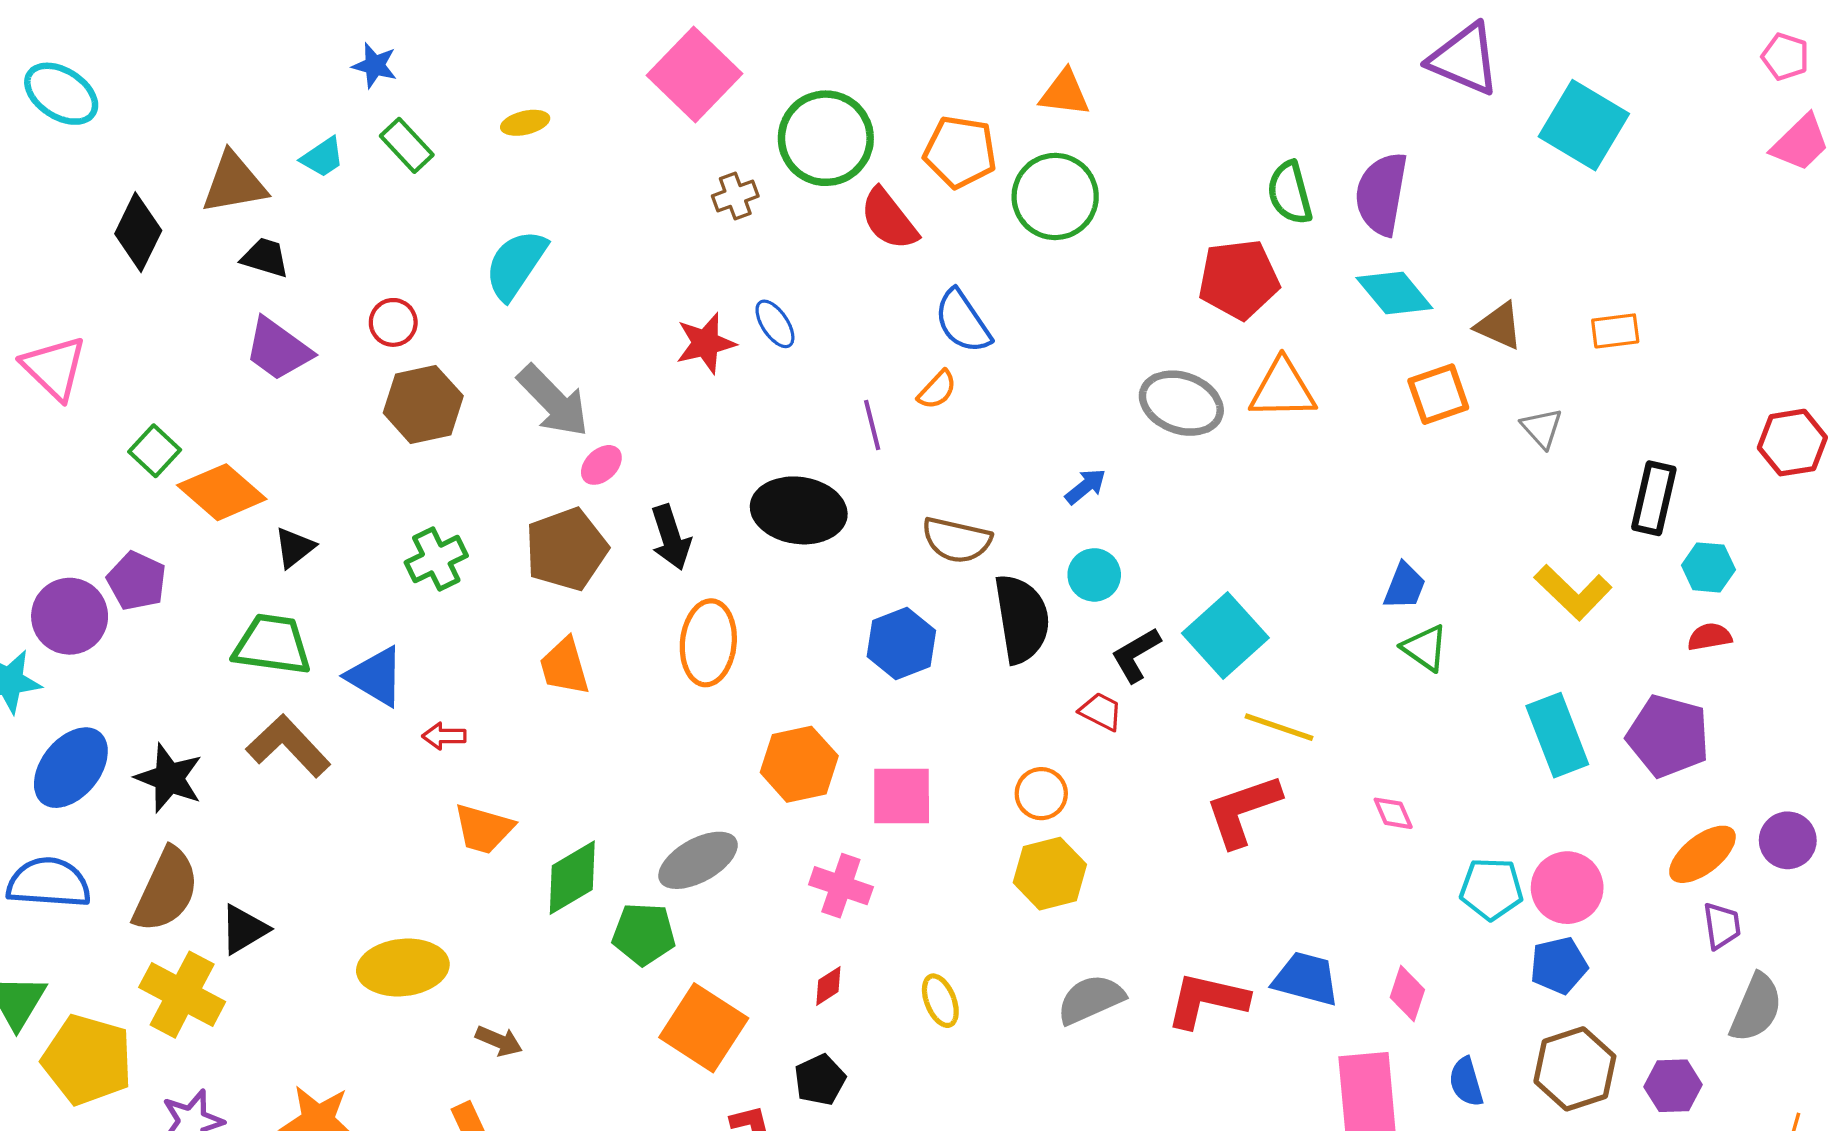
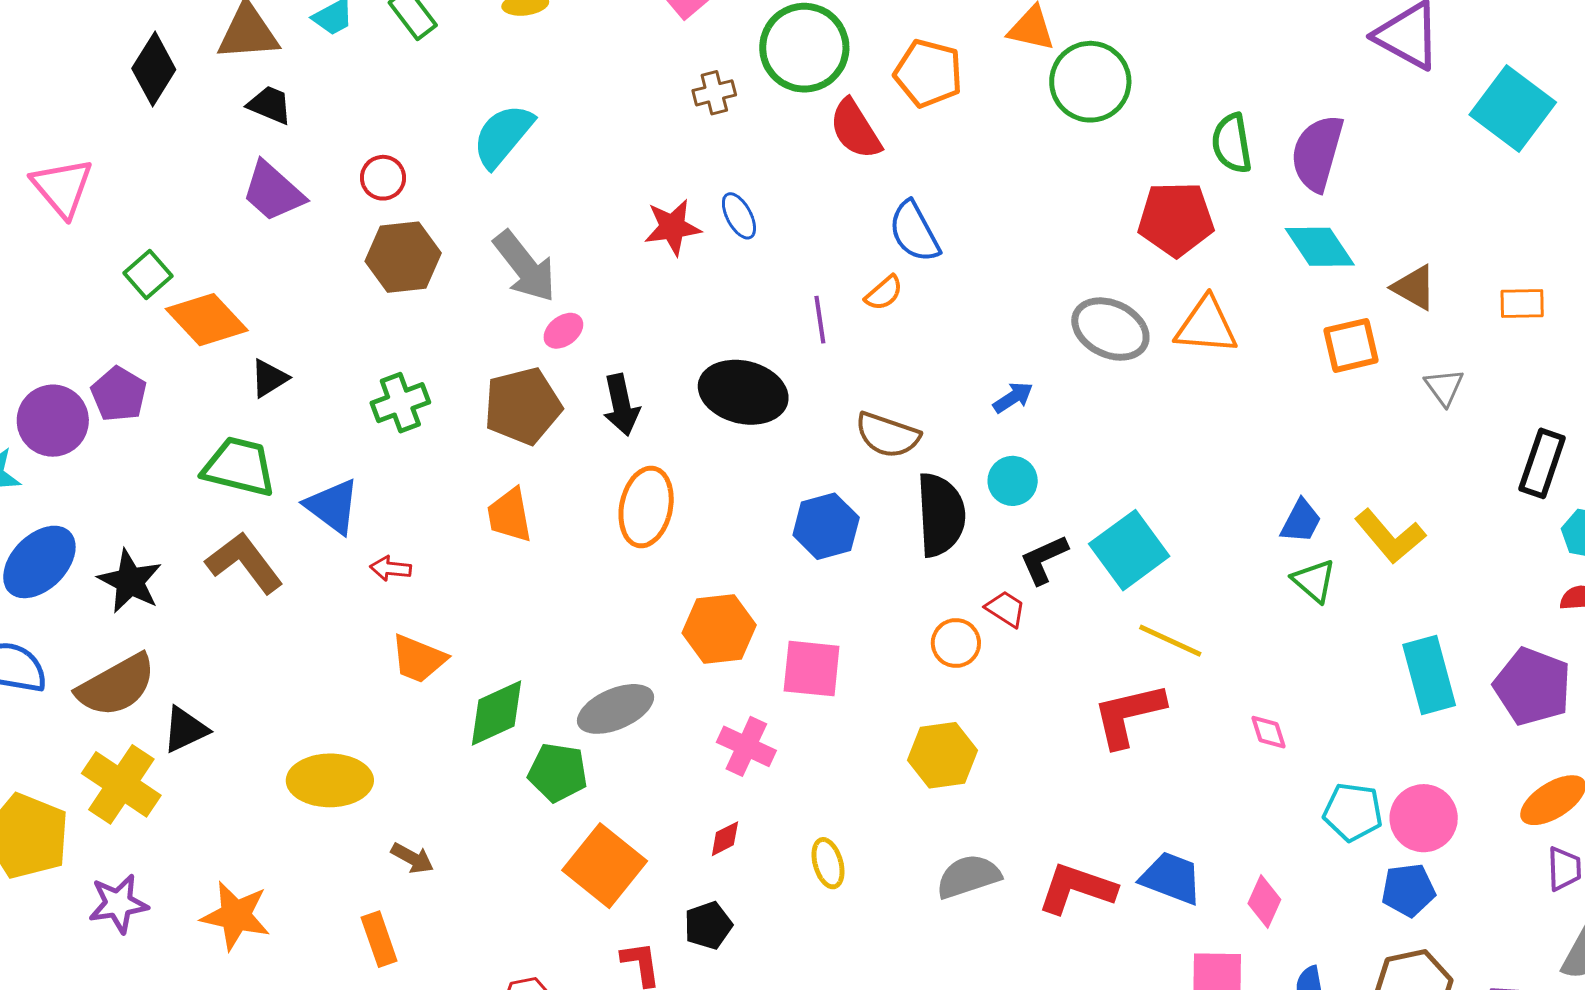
green circle: (1055, 196) -> (1090, 82), moved
yellow L-shape: (1573, 592) -> (1390, 536), moved
orange circle: (1041, 794) -> (956, 643), moved
brown semicircle: (166, 890) -> (116, 685), turned 30

